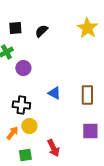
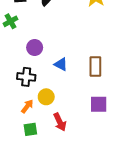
purple circle: (23, 68) -> (35, 48), moved
yellow circle: (29, 126) -> (46, 97), moved
orange arrow: (12, 133) -> (27, 106), moved

